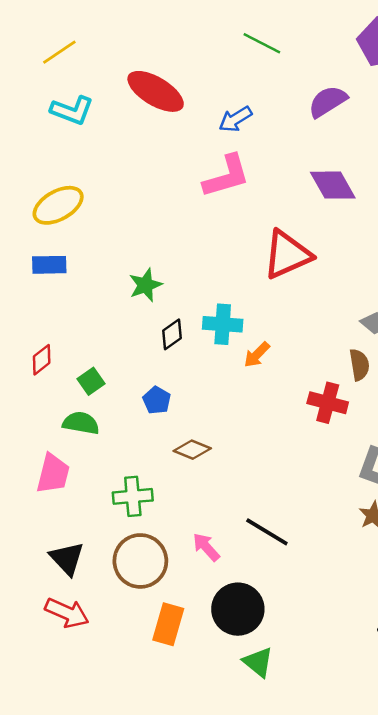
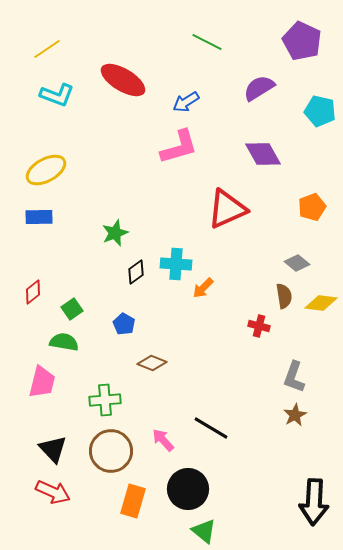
red cross: (328, 403) -> (259, 326), size x0.7

